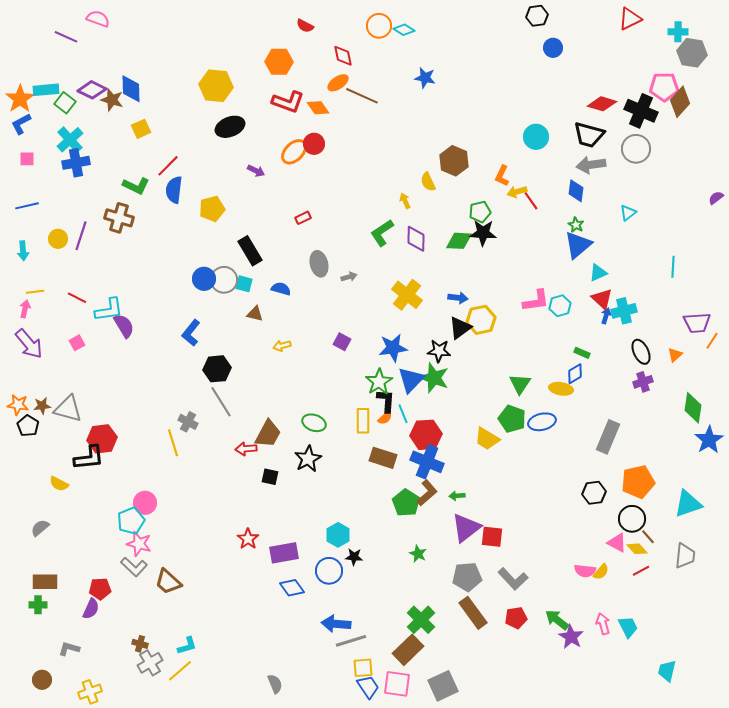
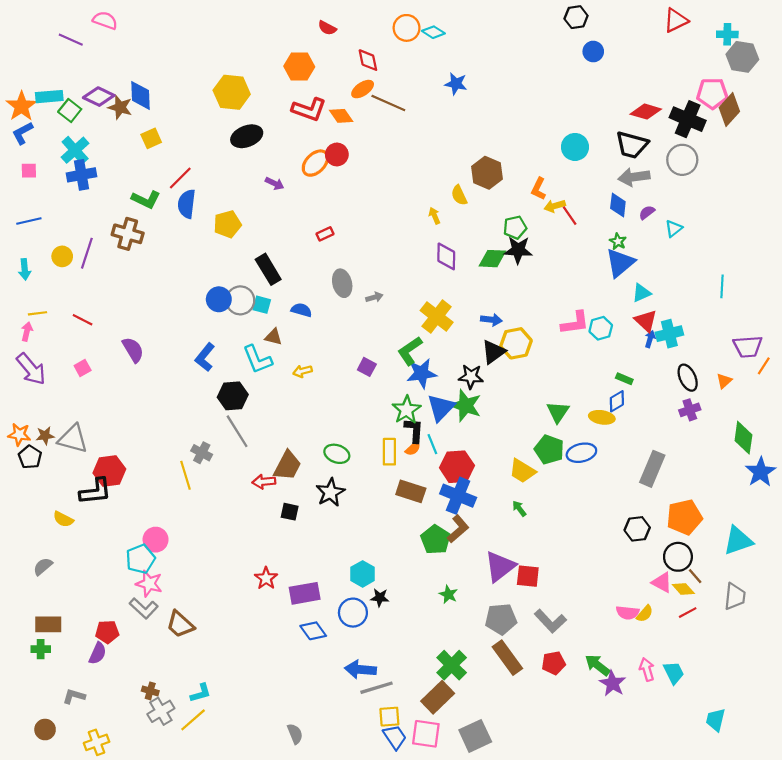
purple semicircle: (716, 198) -> (647, 212), moved
green L-shape: (382, 233) -> (410, 351), moved
cyan L-shape: (109, 310) -> (257, 359), moved, turned 76
green arrow: (457, 496) -> (519, 509), moved, turned 56

